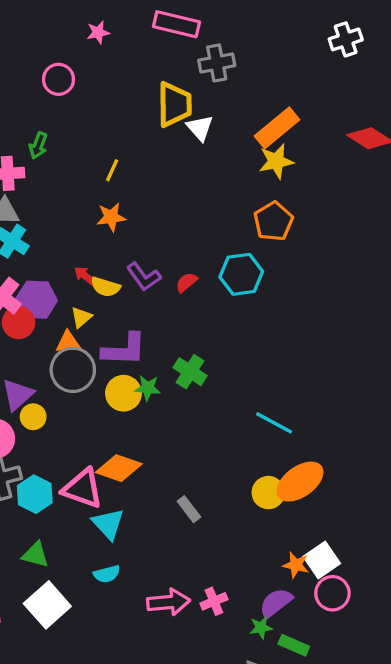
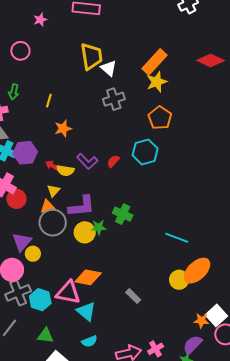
gray cross: (217, 63) -> (114, 99), moved
yellow line: (112, 170) -> (49, 101), moved
purple hexagon: (37, 300) -> (25, 153), moved

